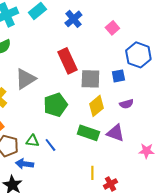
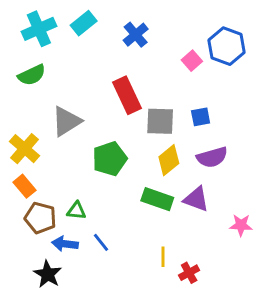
pink square: (112, 28) -> (192, 61), moved
blue hexagon: (138, 55) -> (227, 46), moved
purple semicircle: (126, 104) -> (212, 157), size x1.5
blue line: (50, 145) -> (101, 242), moved

